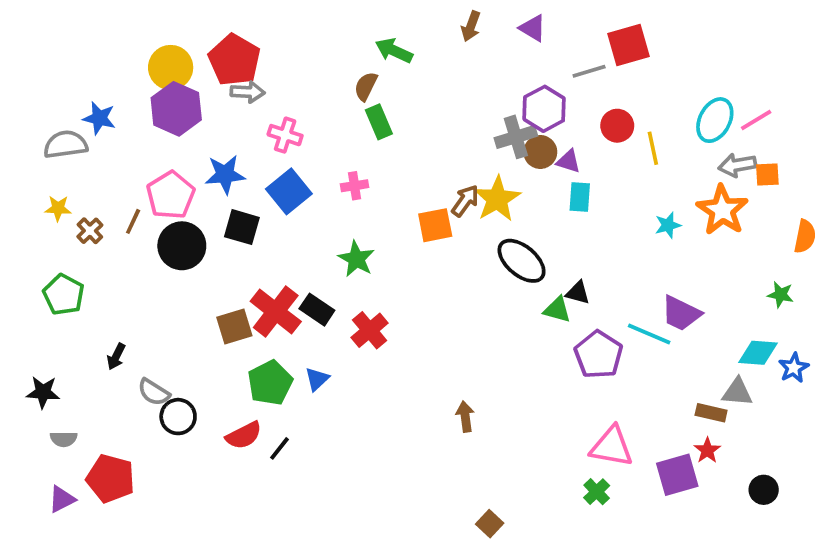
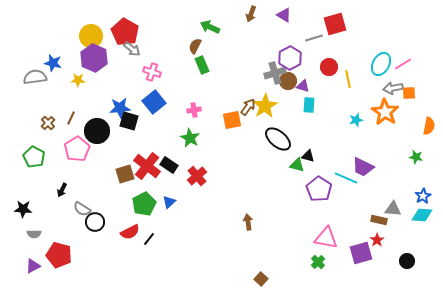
gray arrow: (248, 92) -> (132, 49), turned 36
blue star: (225, 174) -> (120, 108), moved
pink cross: (355, 186) -> (194, 110), moved
pink pentagon: (171, 195) -> (77, 149), moved
yellow star: (58, 208) -> (78, 80), moved
cyan diamond: (758, 353) -> (422, 215), moved

